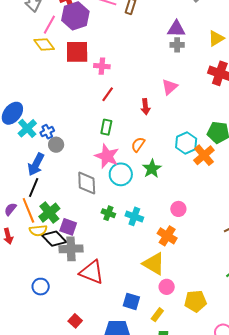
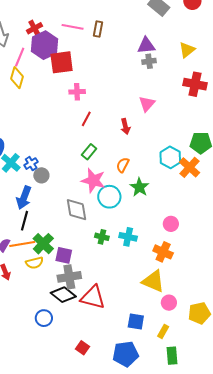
yellow diamond: (44, 45) -> (17, 78), turned 60
red square: (77, 52) -> (62, 62), moved
green rectangle: (106, 127) -> (89, 152), turned 35
orange line: (28, 210) -> (22, 244), turned -70
black diamond: (54, 239) -> (63, 295), moved

